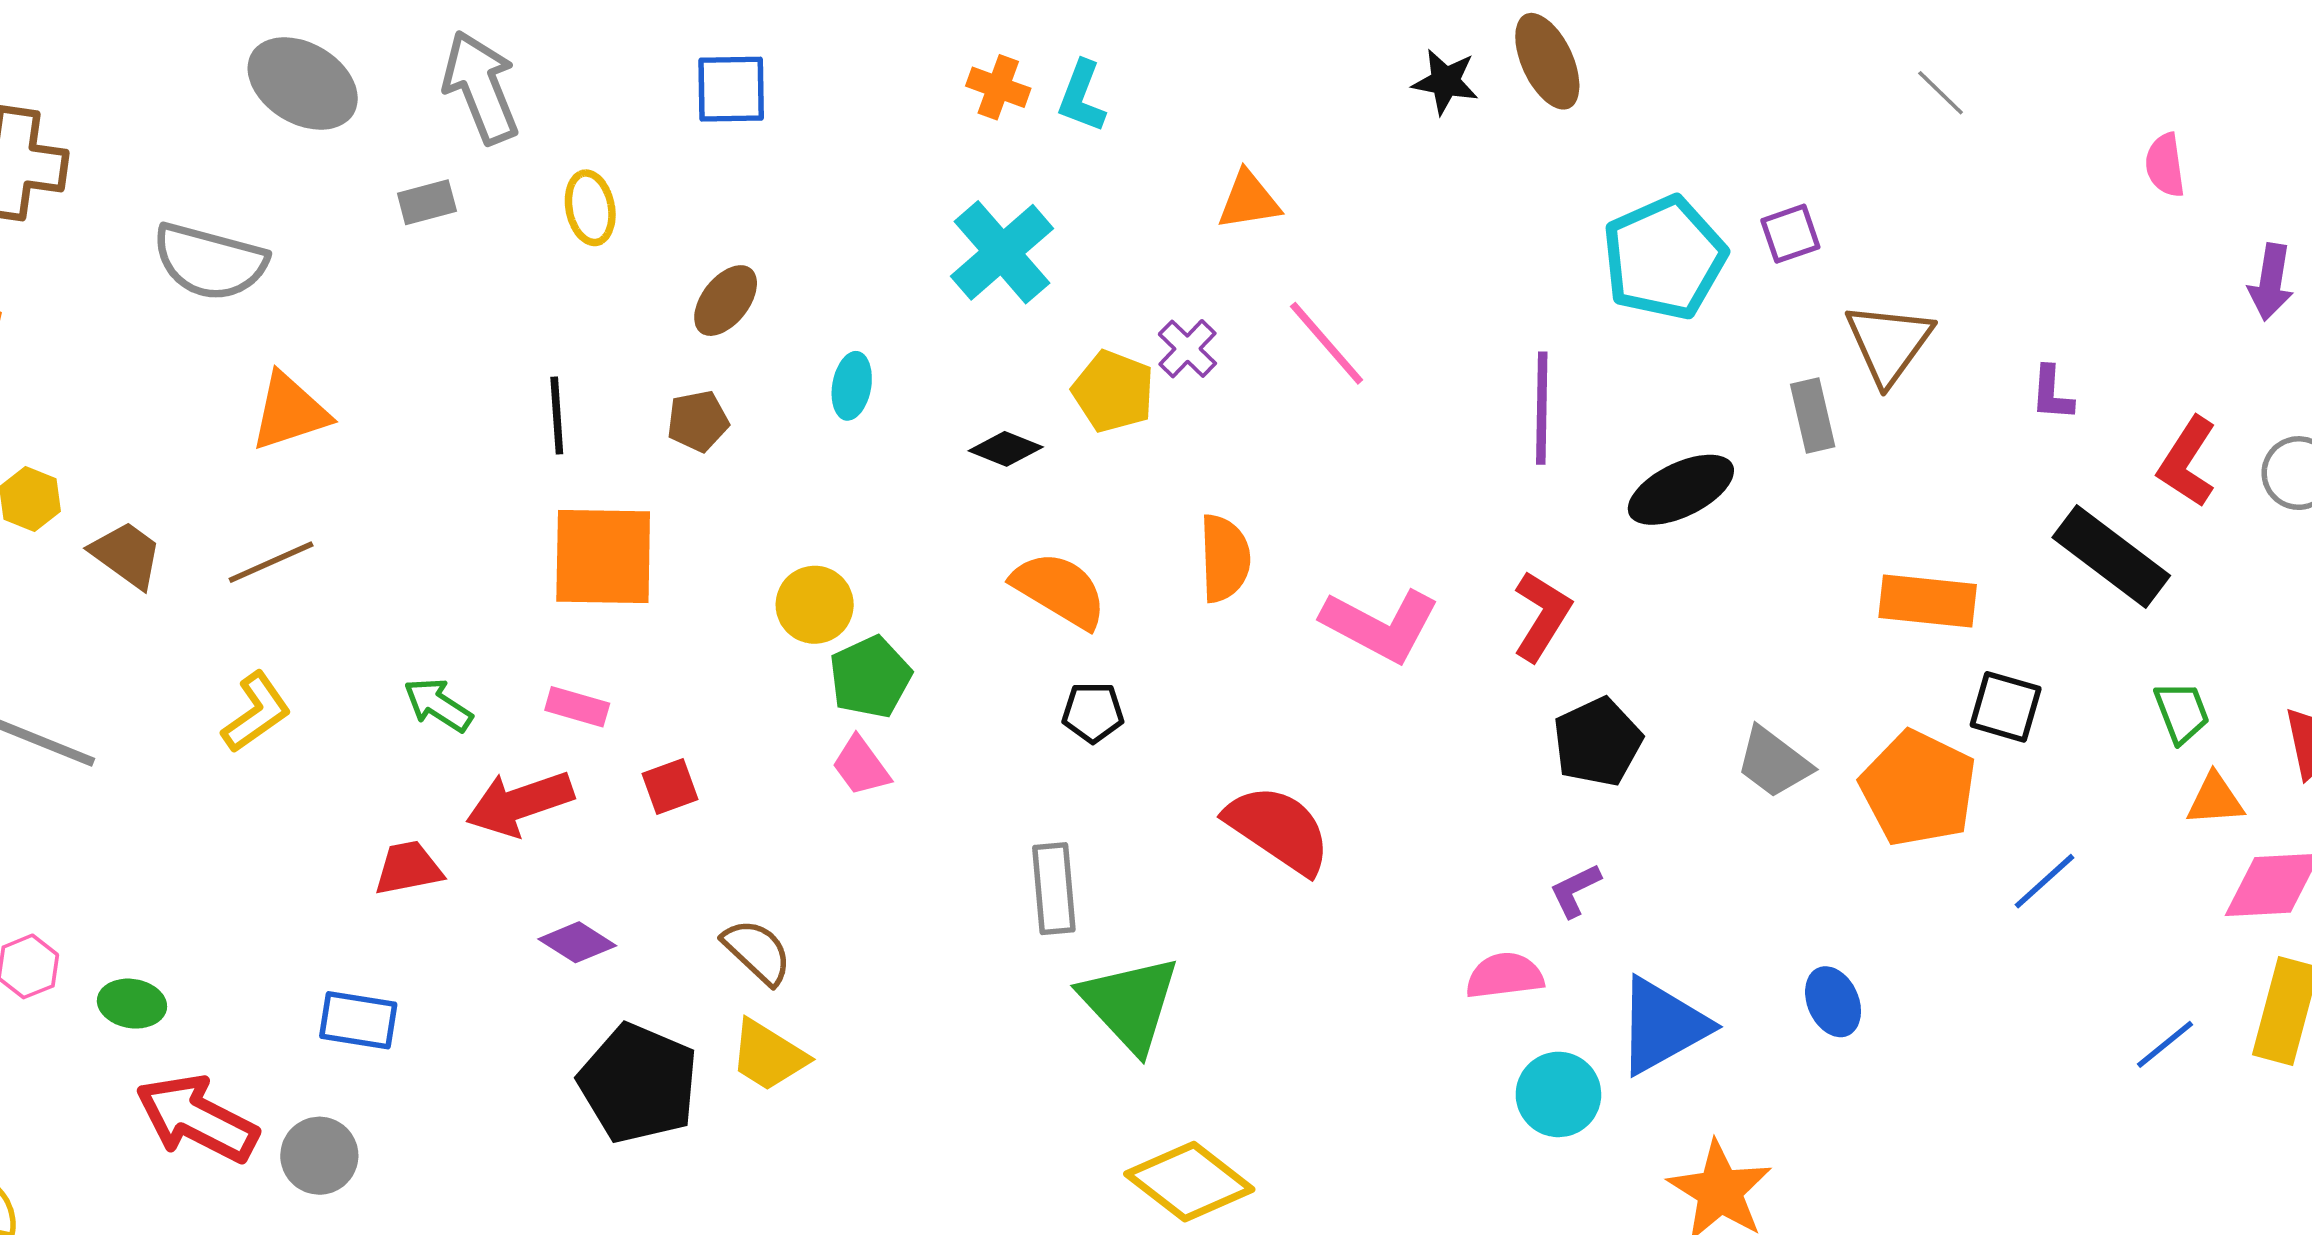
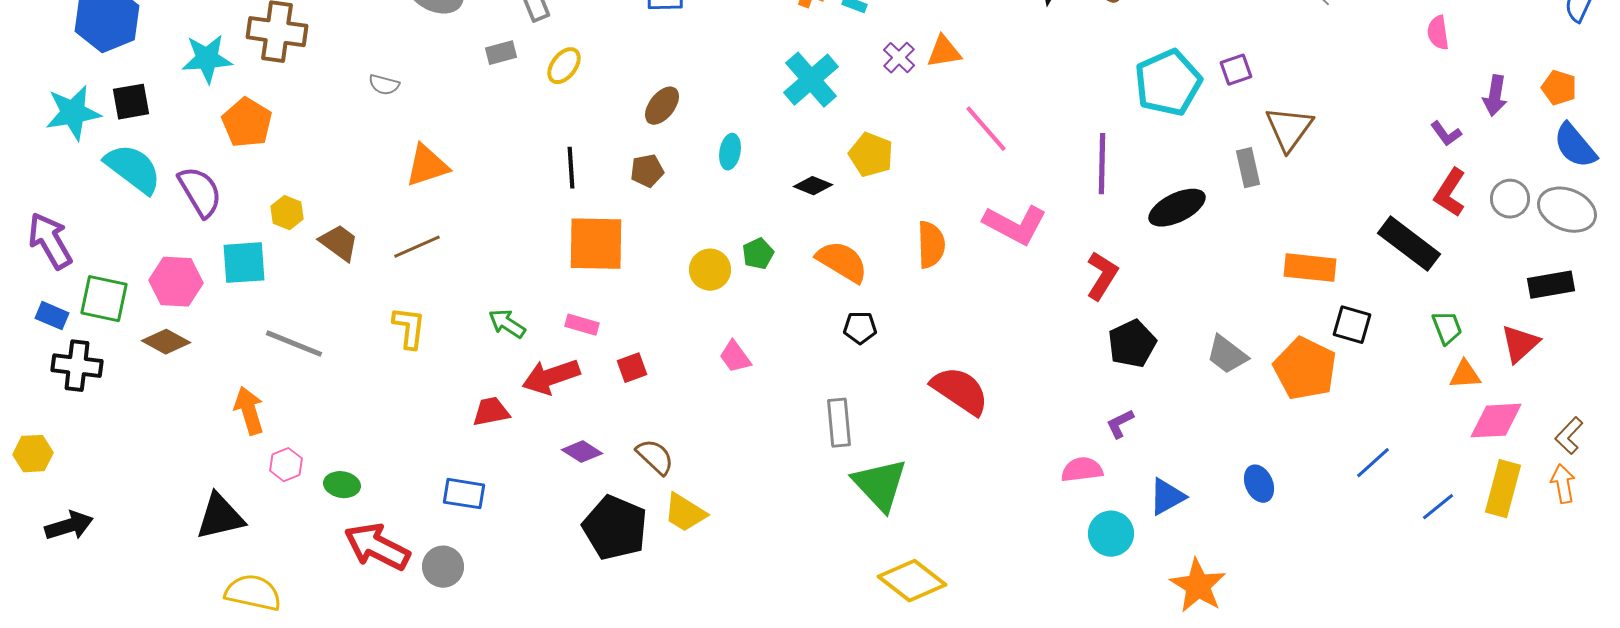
yellow ellipse: (590, 208) -> (564, 66), moved, turned 48
gray semicircle: (210, 262) -> (384, 85), size x0.5
purple cross: (1187, 349) -> (899, 58), moved
purple L-shape: (2052, 393) -> (1446, 134), moved, turned -40
pink L-shape: (1380, 625) -> (1015, 225), moved
green pentagon: (870, 677) -> (758, 254), moved, size x0.7
yellow L-shape: (256, 712) -> (409, 328), turned -48
blue line: (2044, 881) -> (1373, 463), moved
brown semicircle: (757, 952) -> (655, 457), moved
blue triangle: (1662, 1026) -> (1167, 497), size x0.7

